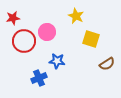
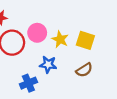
yellow star: (76, 16) -> (60, 39), moved
brown semicircle: (107, 64) -> (84, 70), moved

